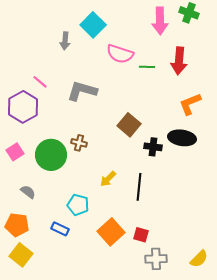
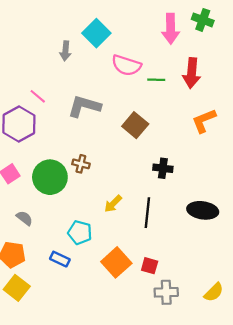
brown square: (129, 125) -> (135, 125), moved
black ellipse: (182, 138) -> (203, 210), moved

